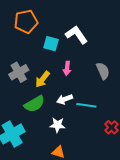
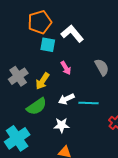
orange pentagon: (26, 21) -> (40, 22), moved
pink arrow: (67, 68) -> (66, 68), turned -32

